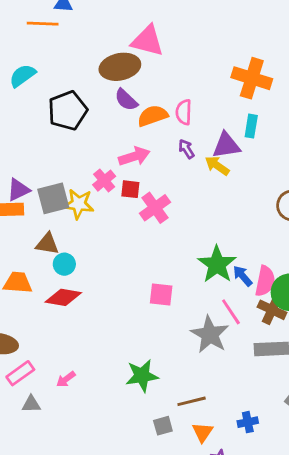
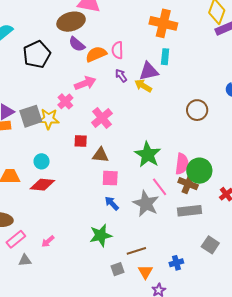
red square: (130, 189) -> (81, 141), moved
brown triangle: (47, 244) -> (100, 155), moved
blue arrow: (243, 276) -> (112, 203), moved

